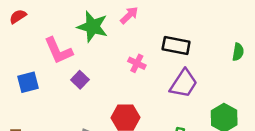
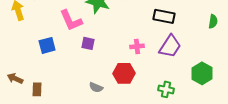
pink cross: (137, 63) -> (137, 46), moved, turned -32
purple square: (80, 80) -> (88, 43), turned -32

